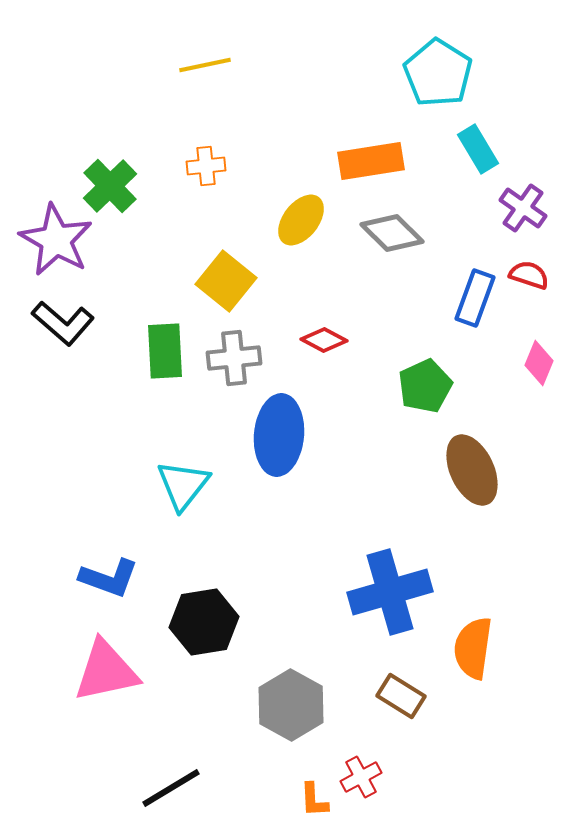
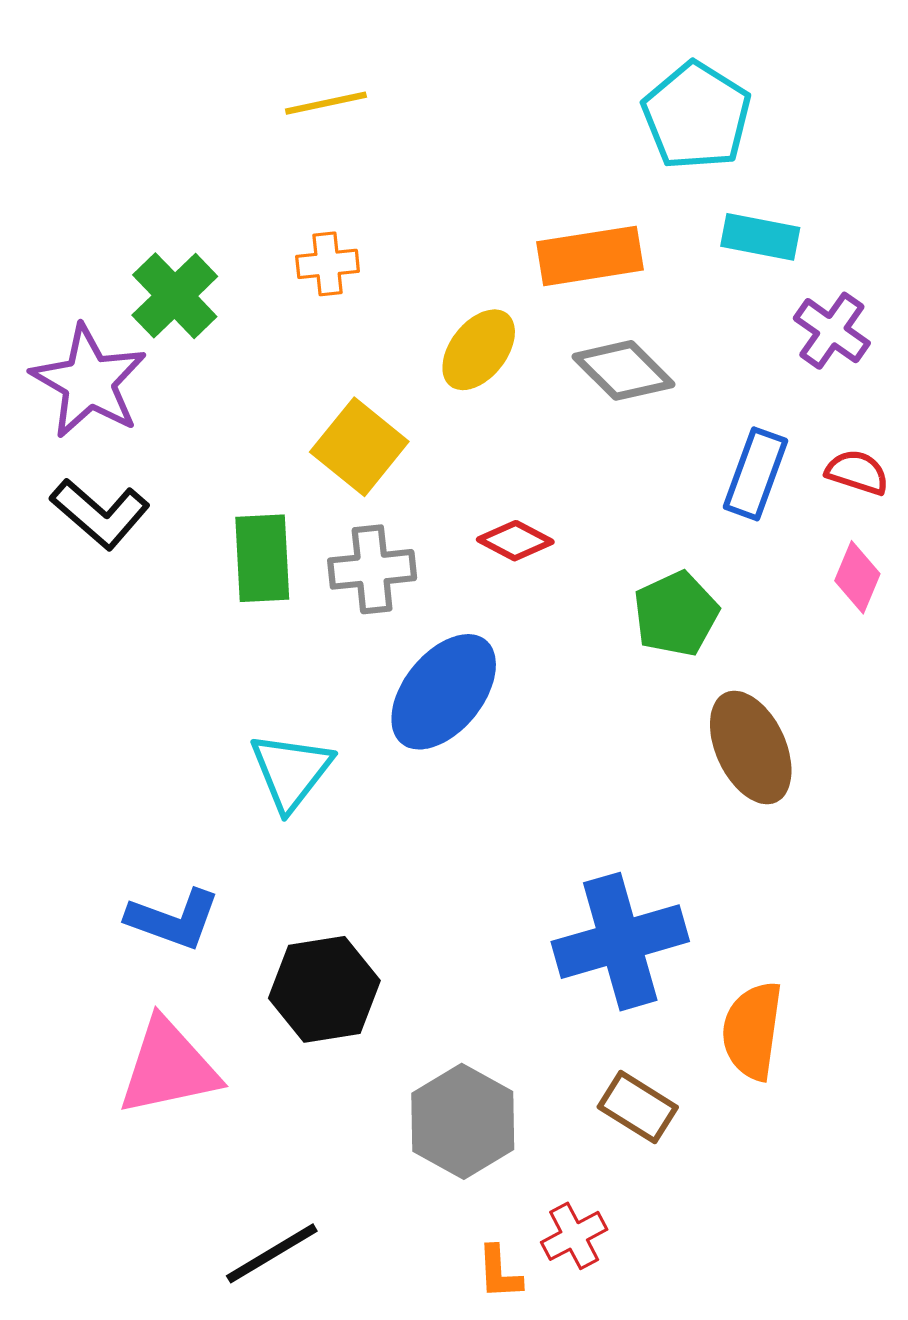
cyan rectangle: (478, 149) -> (760, 237), turned -48
red semicircle: (529, 275) -> (857, 472), moved
blue ellipse: (279, 435) -> (444, 692), turned 34

